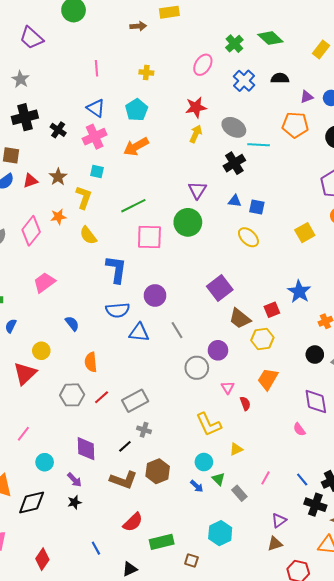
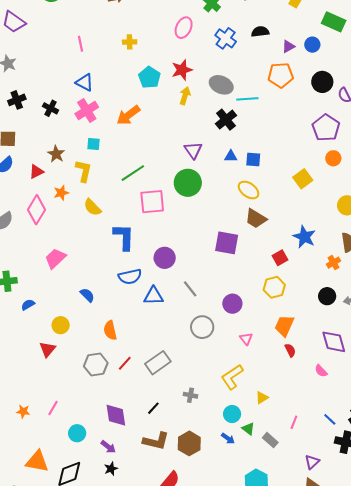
cyan pentagon: (137, 110) -> (149, 77), moved
black cross: (25, 117) -> (17, 100), size x0.7
red triangle: (30, 181) -> (36, 172), moved
purple square: (220, 288) -> (227, 243), turned -35
brown trapezoid: (240, 319) -> (256, 219), moved
blue semicircle: (11, 326) -> (28, 305), turned 40
gray circle: (197, 368) -> (202, 327), moved
red triangle: (25, 374) -> (47, 349), size x0.7
red semicircle: (245, 404) -> (290, 350), moved
yellow L-shape: (209, 424) -> (232, 377), turned 88
gray cross: (144, 430) -> (190, 395), moved
brown hexagon: (158, 471) -> (189, 443), moved

